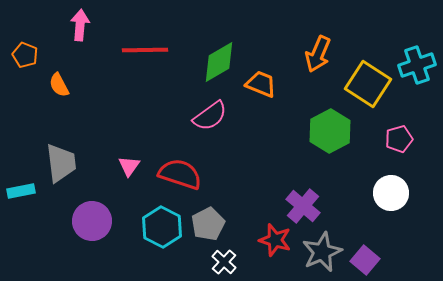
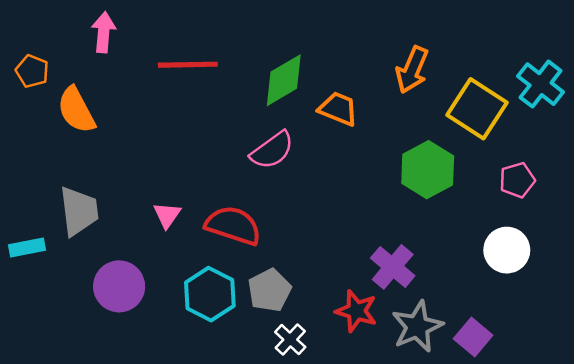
cyan cross: (417, 65) -> (541, 84), turned -33
orange semicircle: (59, 85) -> (76, 110), size x1.5

